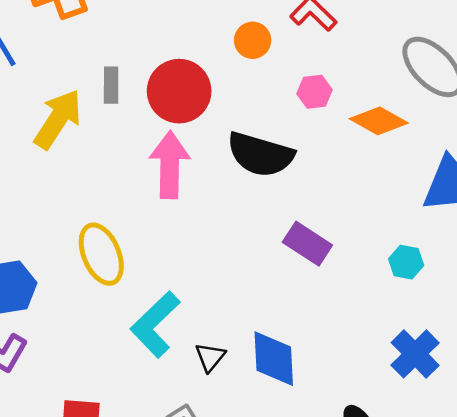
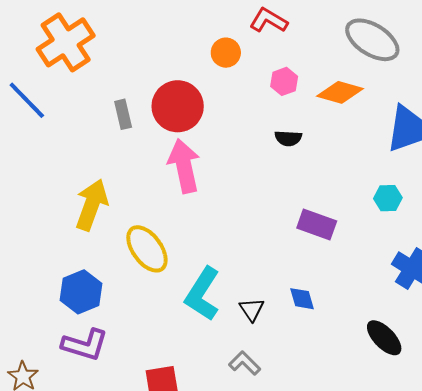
yellow arrow: (58, 119) -> (92, 205), moved
black semicircle: (260, 154) -> (288, 138), moved, size x0.5
purple rectangle: (307, 244) -> (317, 224), moved
blue diamond: (274, 359) -> (302, 299), size x0.6

